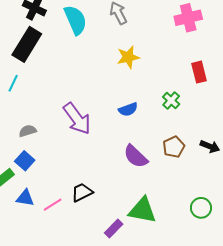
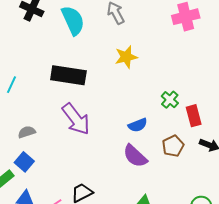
black rectangle: (27, 44) -> (68, 75), moved, turned 68
red rectangle: (199, 72) -> (194, 116), moved
blue semicircle: (128, 109) -> (138, 125), moved

